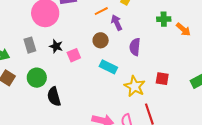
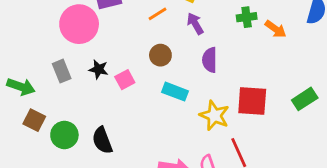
purple arrow: (117, 23) -> (195, 24), moved
green circle: (37, 78) -> (64, 135), moved
red square: (162, 79) -> (252, 101), size x1.6

